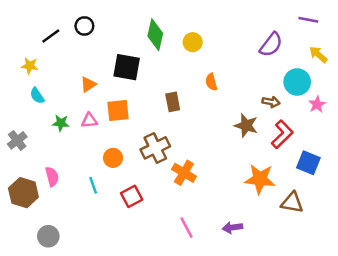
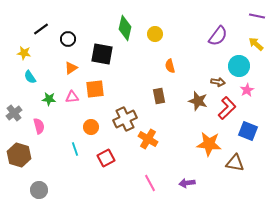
purple line: (308, 20) -> (257, 16), moved
black circle: (84, 26) -> (68, 39), moved
brown rectangle: (173, 102) -> (159, 96), moved
pink star: (317, 104) -> (247, 90), moved
pink semicircle: (52, 177) -> (39, 126), moved

